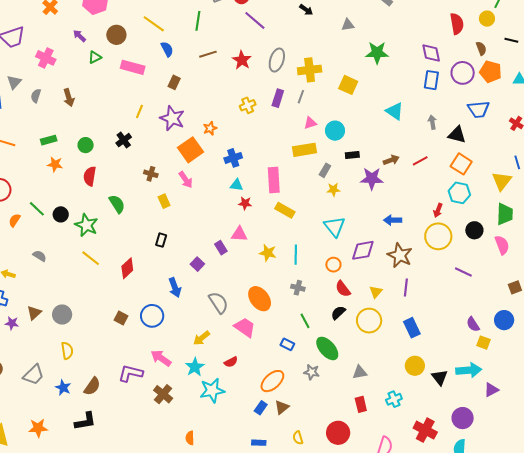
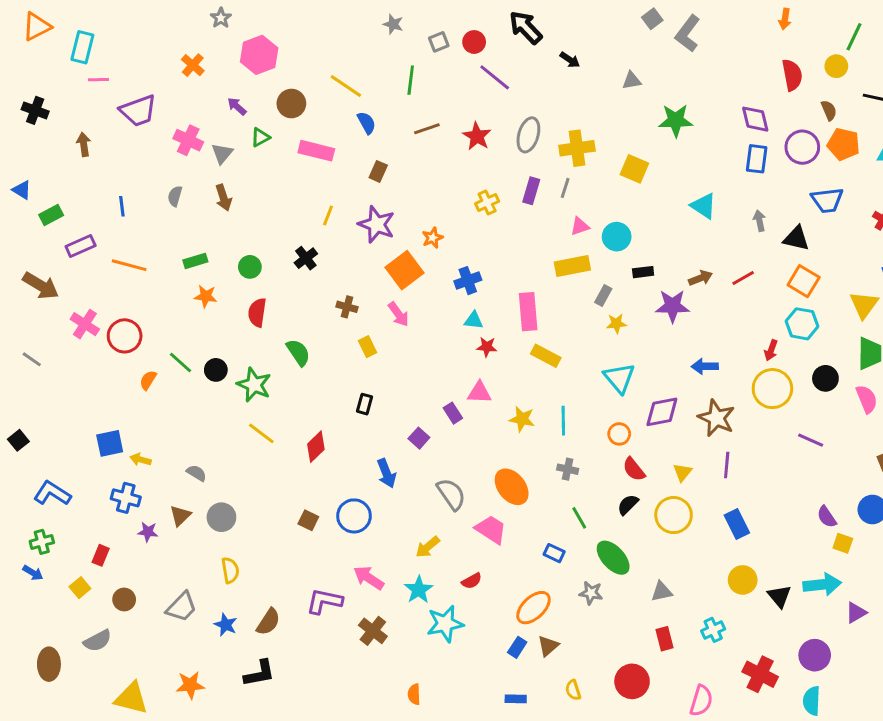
gray triangle: (14, 82) -> (222, 153), moved
gray semicircle: (40, 256) -> (196, 473), moved

